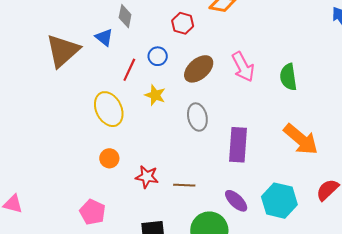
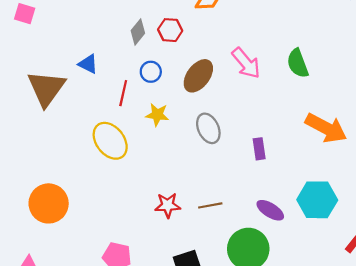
gray diamond: (125, 16) -> (138, 32), moved, turned 40
purple rectangle: (238, 145) -> (259, 149), size x0.6
orange circle: (109, 158) -> (49, 203), moved, size x1.8

